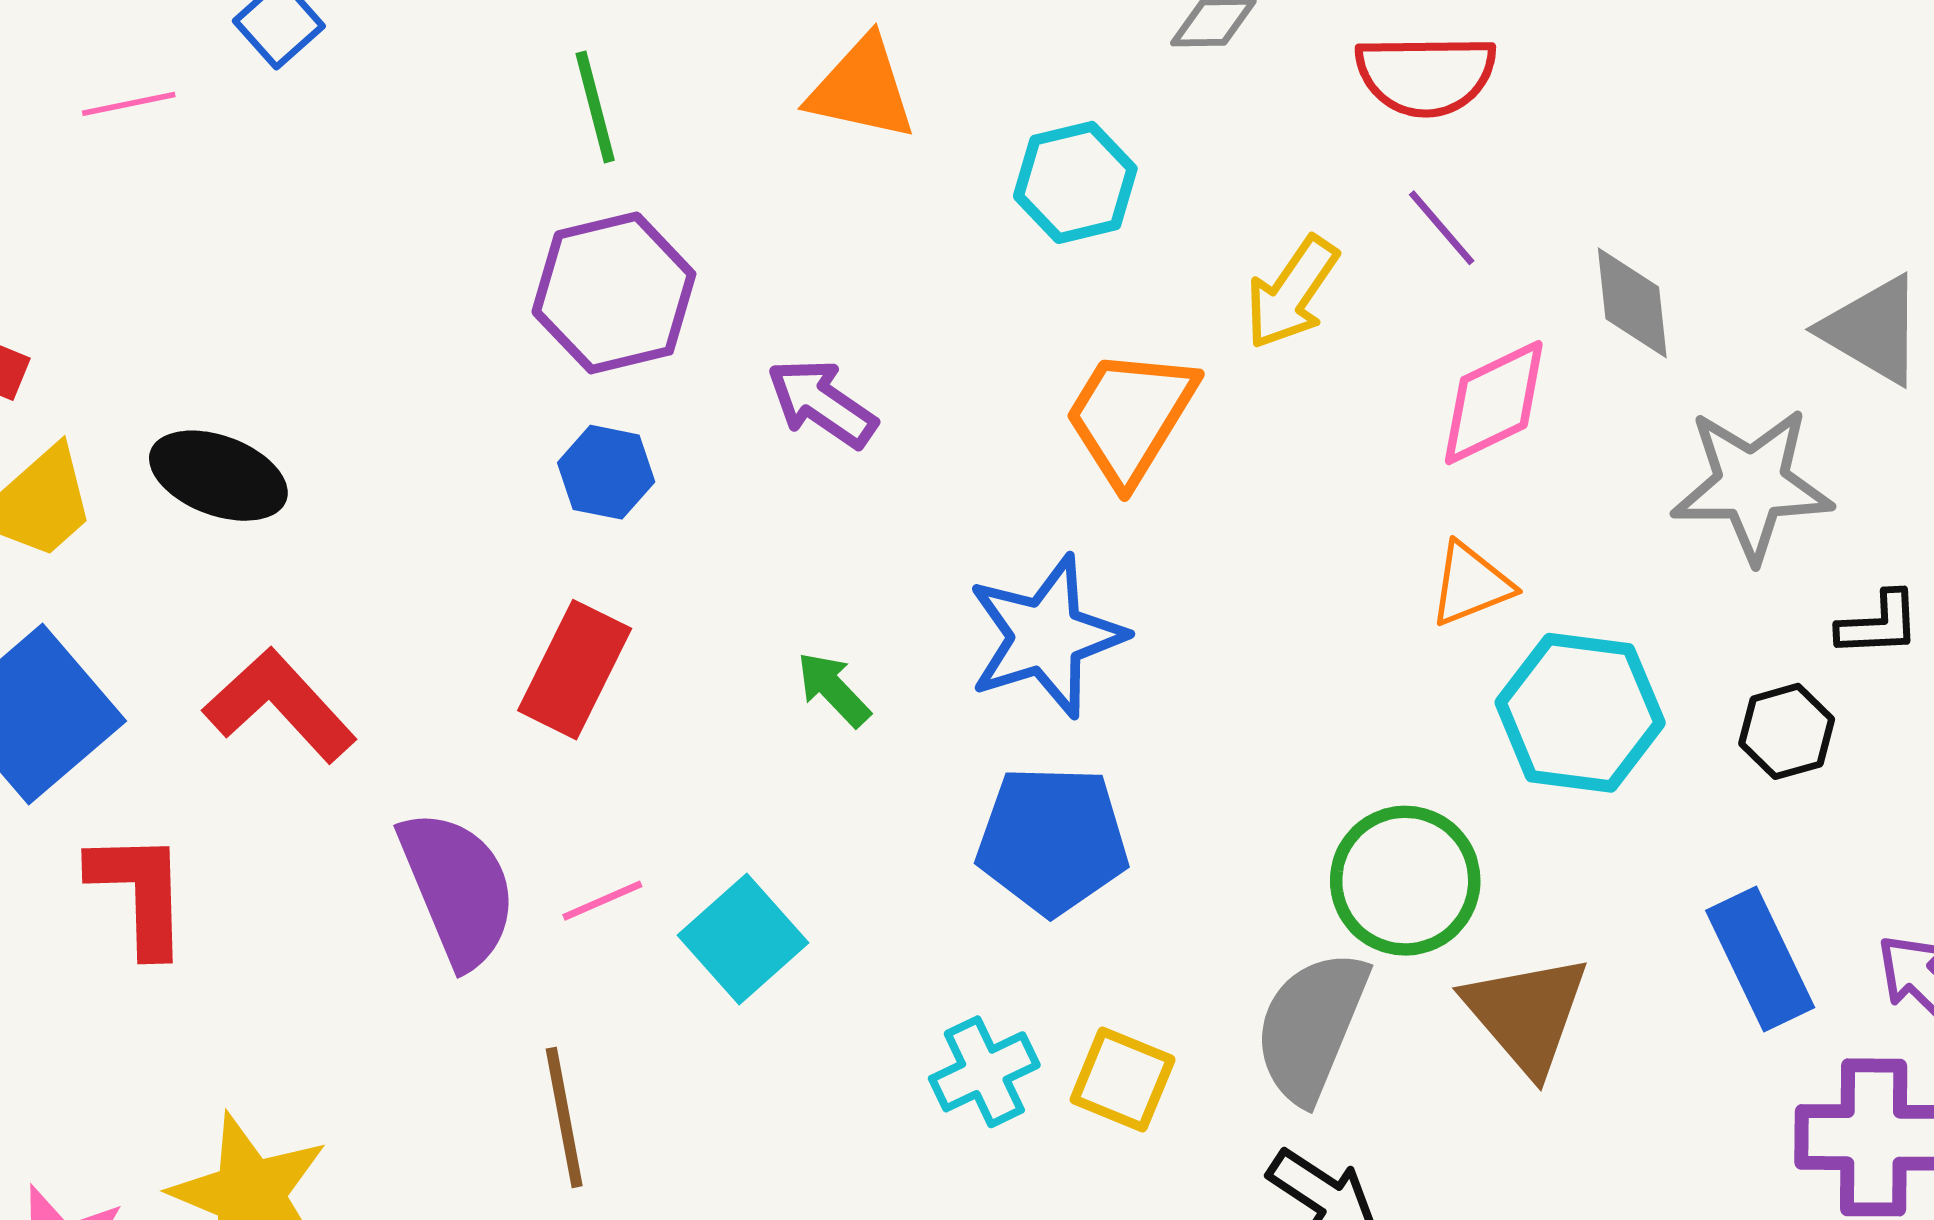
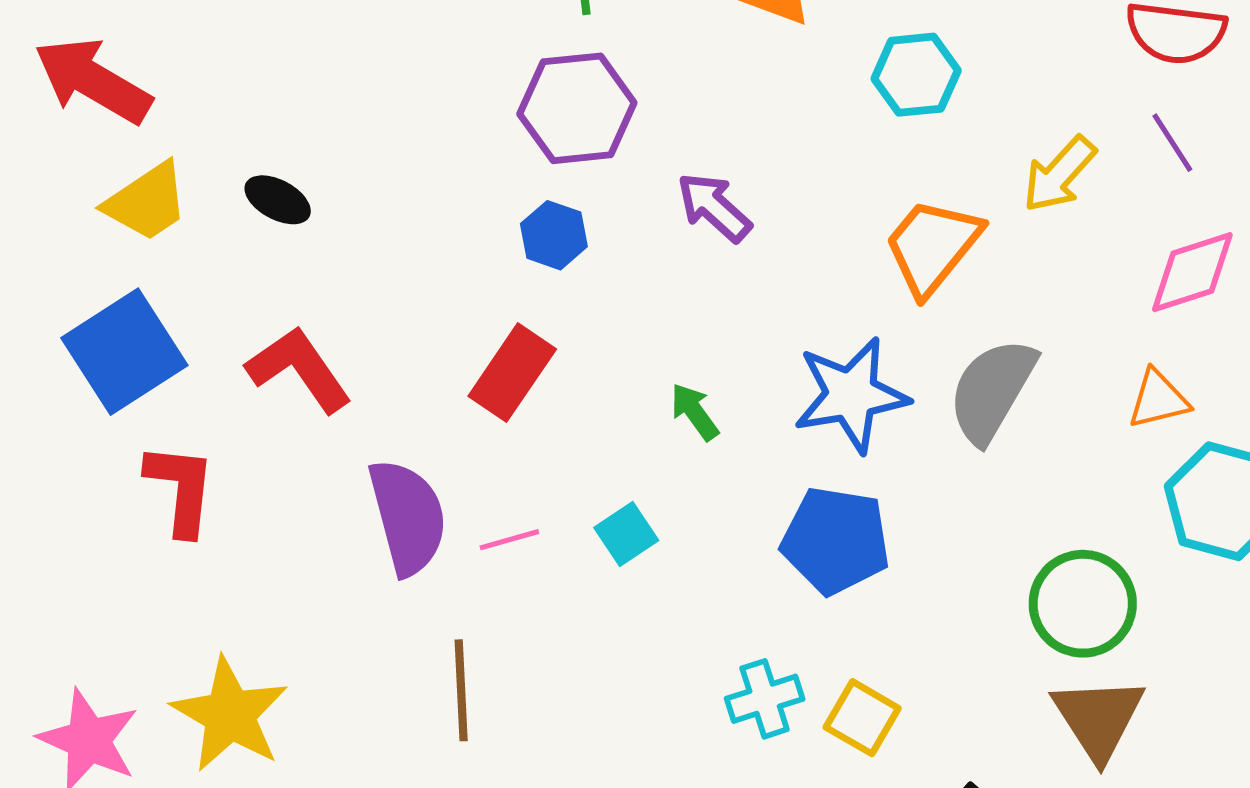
black ellipse: (218, 476) -> (278, 200), size x0.7
cyan square: (743, 939) -> (626, 534), moved, size x0.7
brown triangle: (1527, 1014) -> (1098, 718), moved
gray semicircle: (1311, 1026) -> (992, 390), moved

